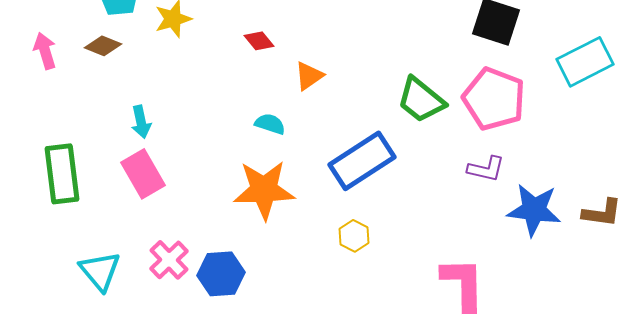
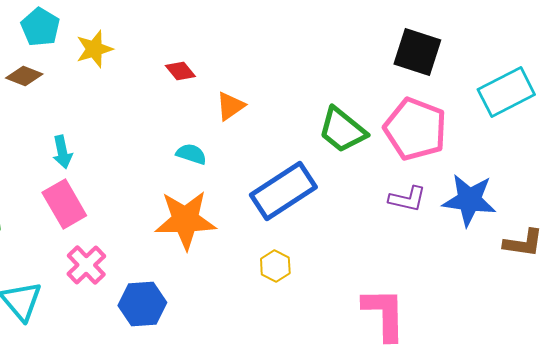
blue star: (534, 210) -> (469, 200), moved
pink cross: (169, 260) -> (86, 265), moved

